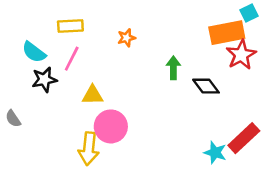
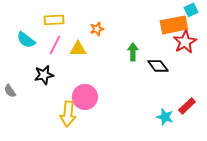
black star: (44, 80) -> (44, 75), moved
yellow triangle: (93, 95) -> (78, 49), moved
red rectangle: (244, 138) -> (187, 106), size x0.7

